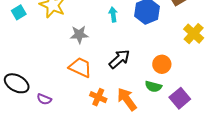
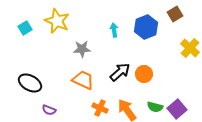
orange circle: (162, 64) -> (144, 74), moved
black ellipse: (17, 83) -> (30, 83), moved
green semicircle: (153, 87) -> (155, 107), moved

